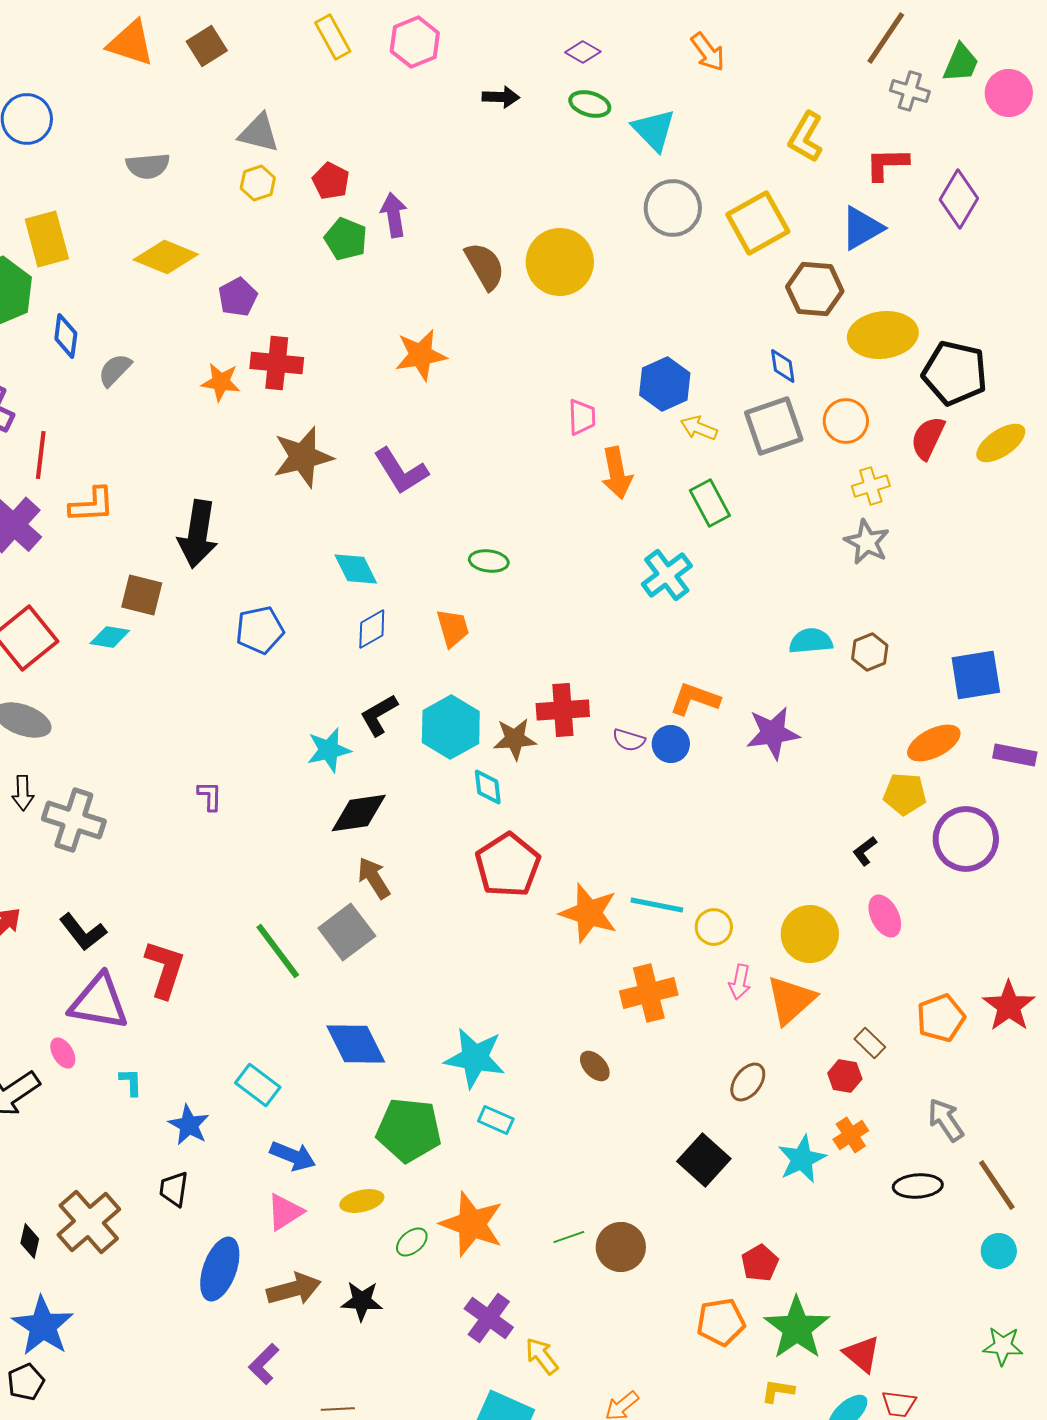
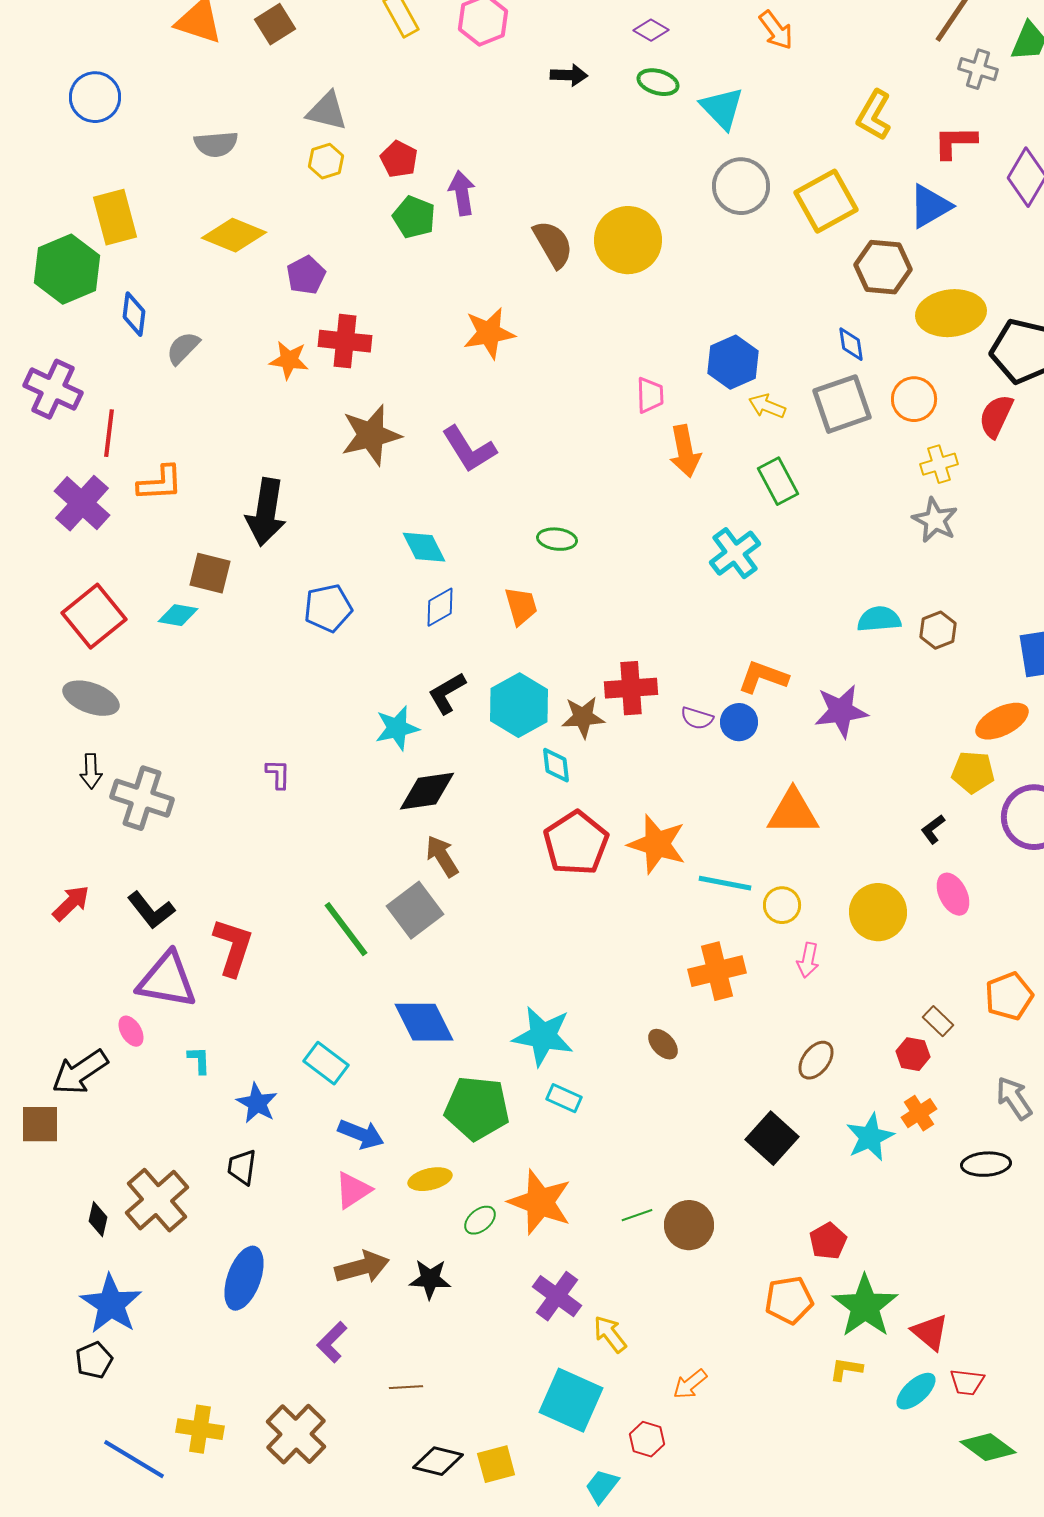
orange star: (589, 913) -> (657, 844), moved
orange triangle: (791, 1000) -> (793, 812), moved, turned 42
blue ellipse: (220, 1269) -> (244, 1278), moved

